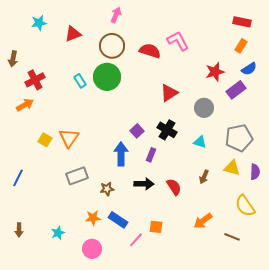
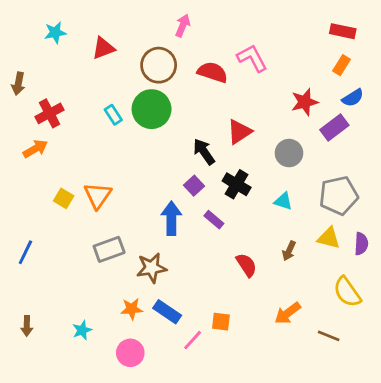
pink arrow: (116, 15) -> (183, 26), moved
purple rectangle: (151, 155) -> (214, 220), turned -72
black arrow: (144, 184) -> (204, 152), moved, turned -126
brown star: (107, 189) -> (152, 268), size x1.5

